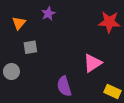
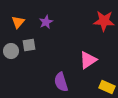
purple star: (48, 14) -> (46, 22), moved
gray circle: (11, 71) -> (11, 51), moved

